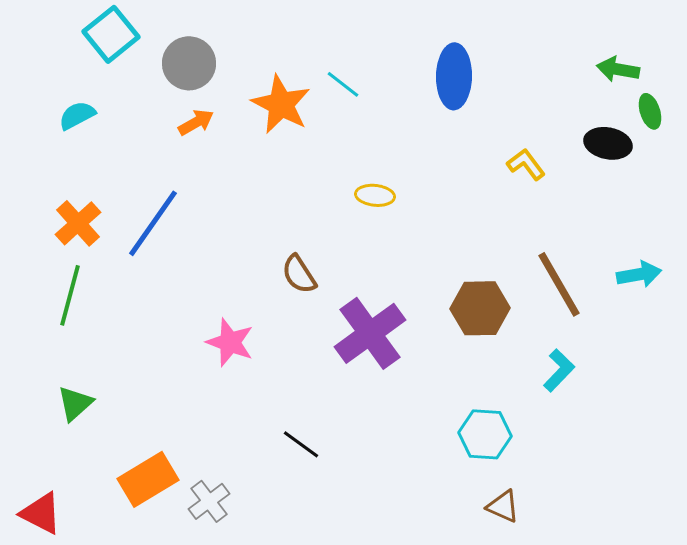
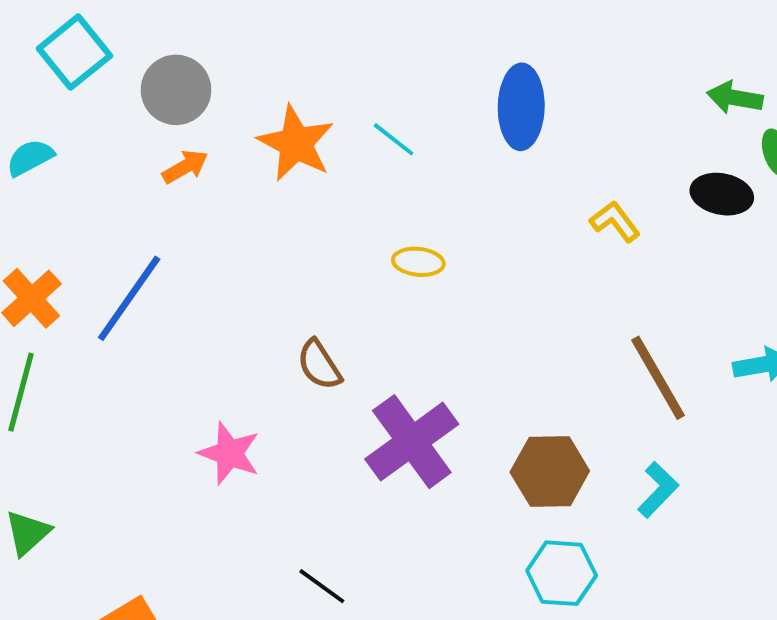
cyan line: (343, 84) -> (394, 139), moved
brown hexagon: (480, 308) -> (550, 472), moved

